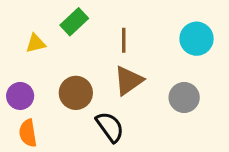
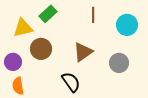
brown line: (124, 40) -> (93, 15), moved
yellow triangle: (36, 43) -> (23, 28), size x1.5
brown circle: (76, 93) -> (41, 49), moved

